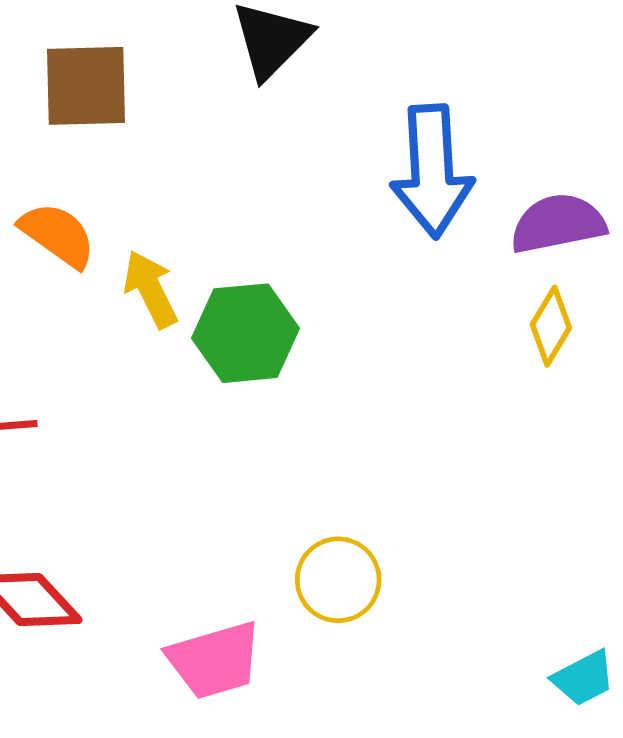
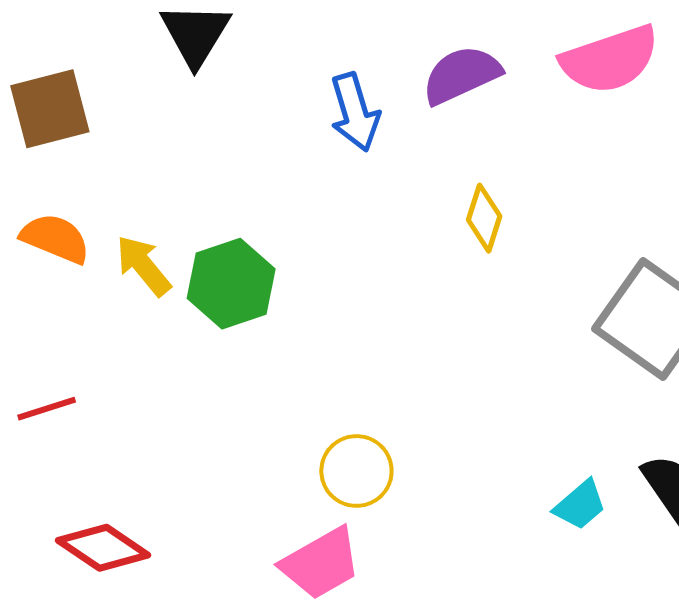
blue arrow: (432, 171) -> (355, 112), size x0.7
purple semicircle: (558, 224) -> (461, 75), moved
pink trapezoid: (214, 660) -> (321, 563), moved

